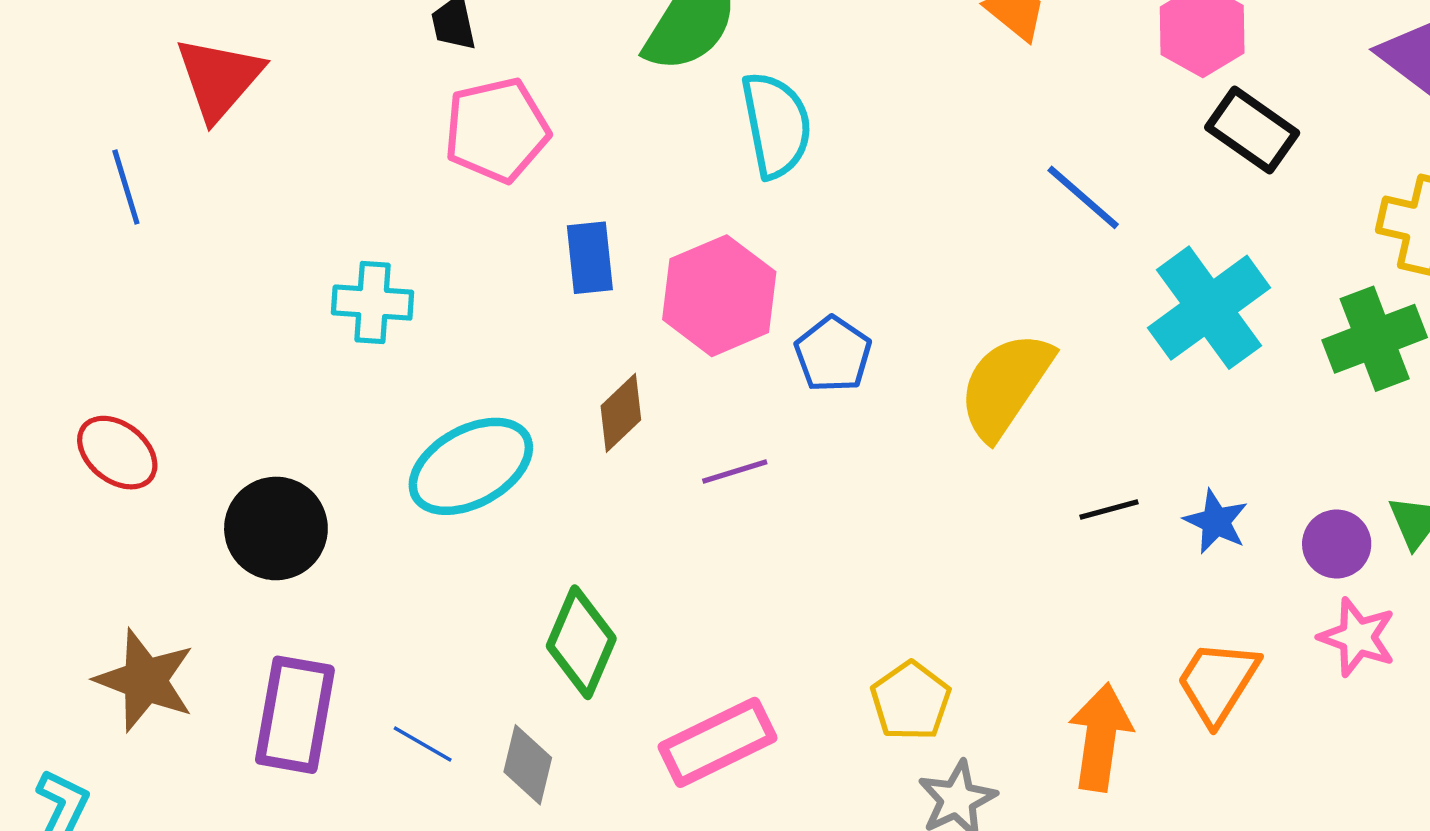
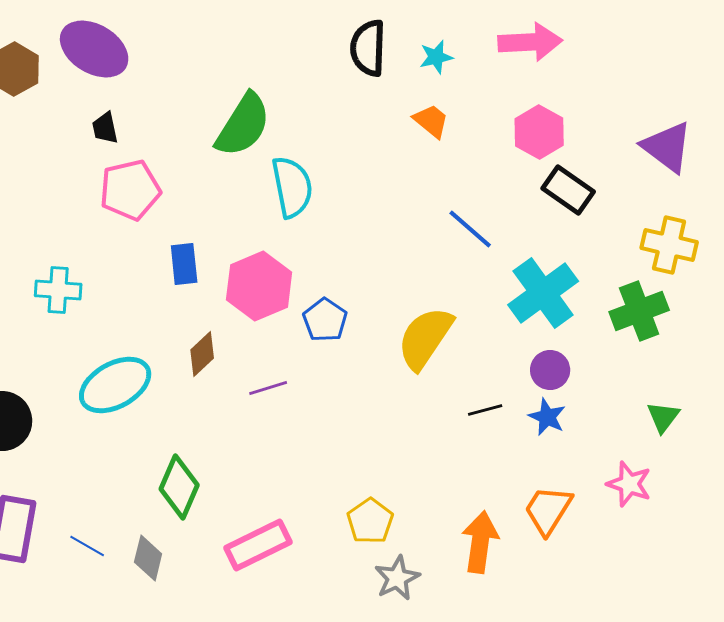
purple circle: (1337, 544) -> (550, 370), moved

